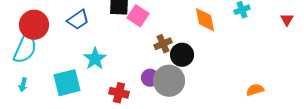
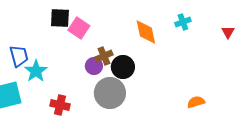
blue trapezoid: (78, 20) -> (19, 56), moved, turned -70
purple circle: (150, 78) -> (94, 66), moved

